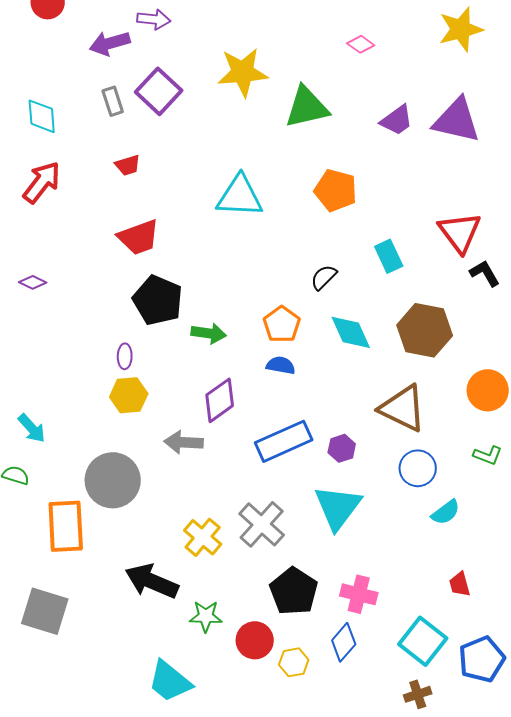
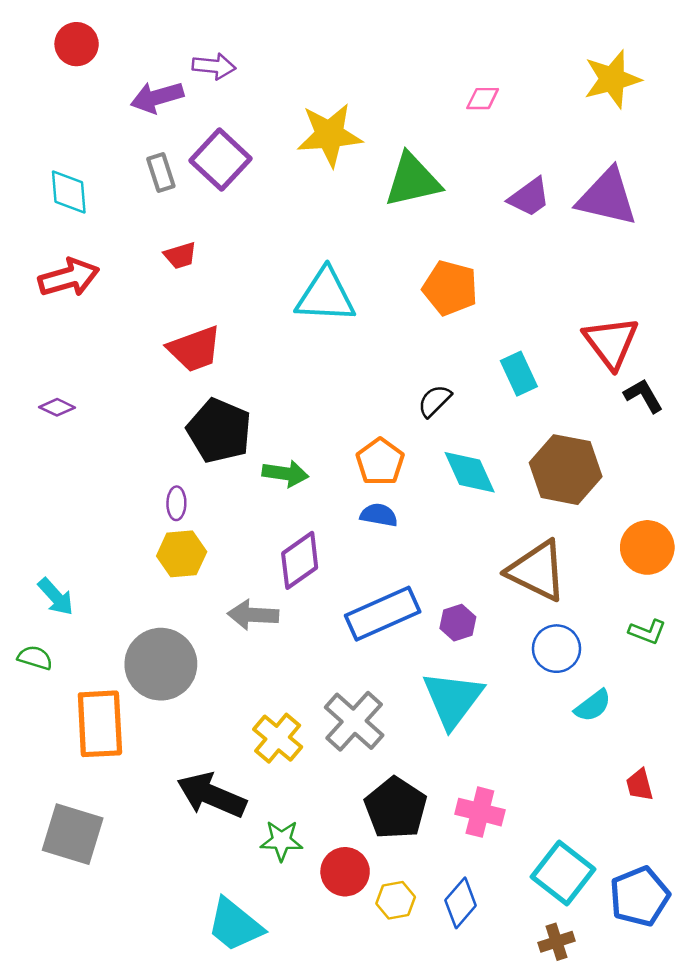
pink diamond: (361, 44) -> (483, 99), turned -36
red arrow: (42, 182) -> (69, 278), turned 36
red trapezoid: (460, 584) -> (640, 785), moved
blue diamond: (344, 642) -> (461, 903), moved

